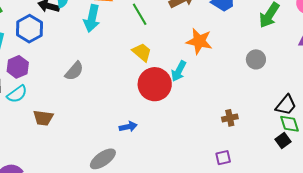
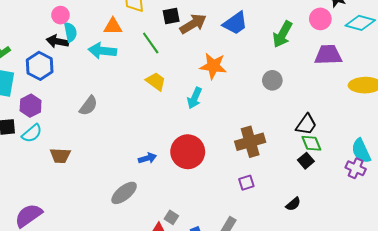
cyan arrow: (92, 18) -> (102, 51), turned 88
red circle: (155, 84) -> (188, 152), moved
brown cross: (230, 118) -> (250, 142), size x1.8

